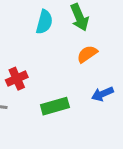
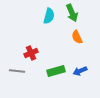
orange semicircle: (87, 54) -> (77, 37), turned -80
blue arrow: (102, 94) -> (80, 71), moved

